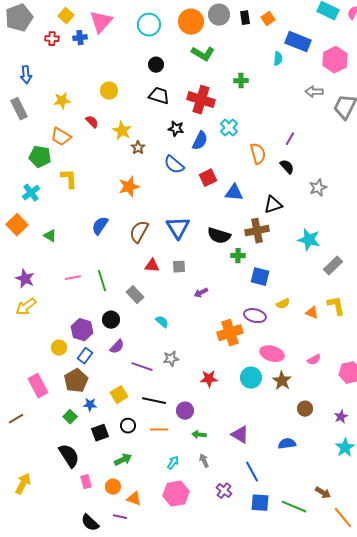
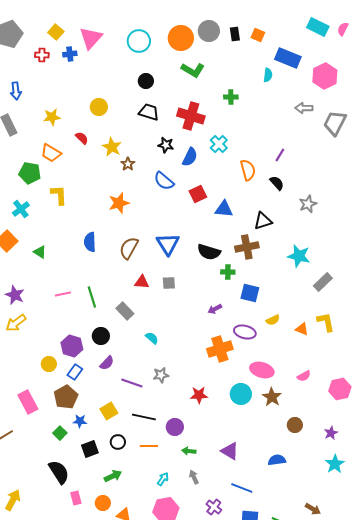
orange square: (268, 19) -> (258, 35), turned -32
blue semicircle: (100, 226) -> (90, 242), turned -36
purple arrow: (201, 293) -> (215, 309), moved
blue line: (252, 472) -> (242, 488), turned -40

